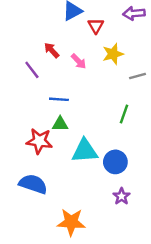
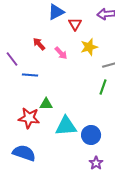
purple line: (32, 70) -> (12, 59), moved
blue line: (59, 99) -> (30, 75), moved
green line: (124, 114) -> (103, 87), moved

